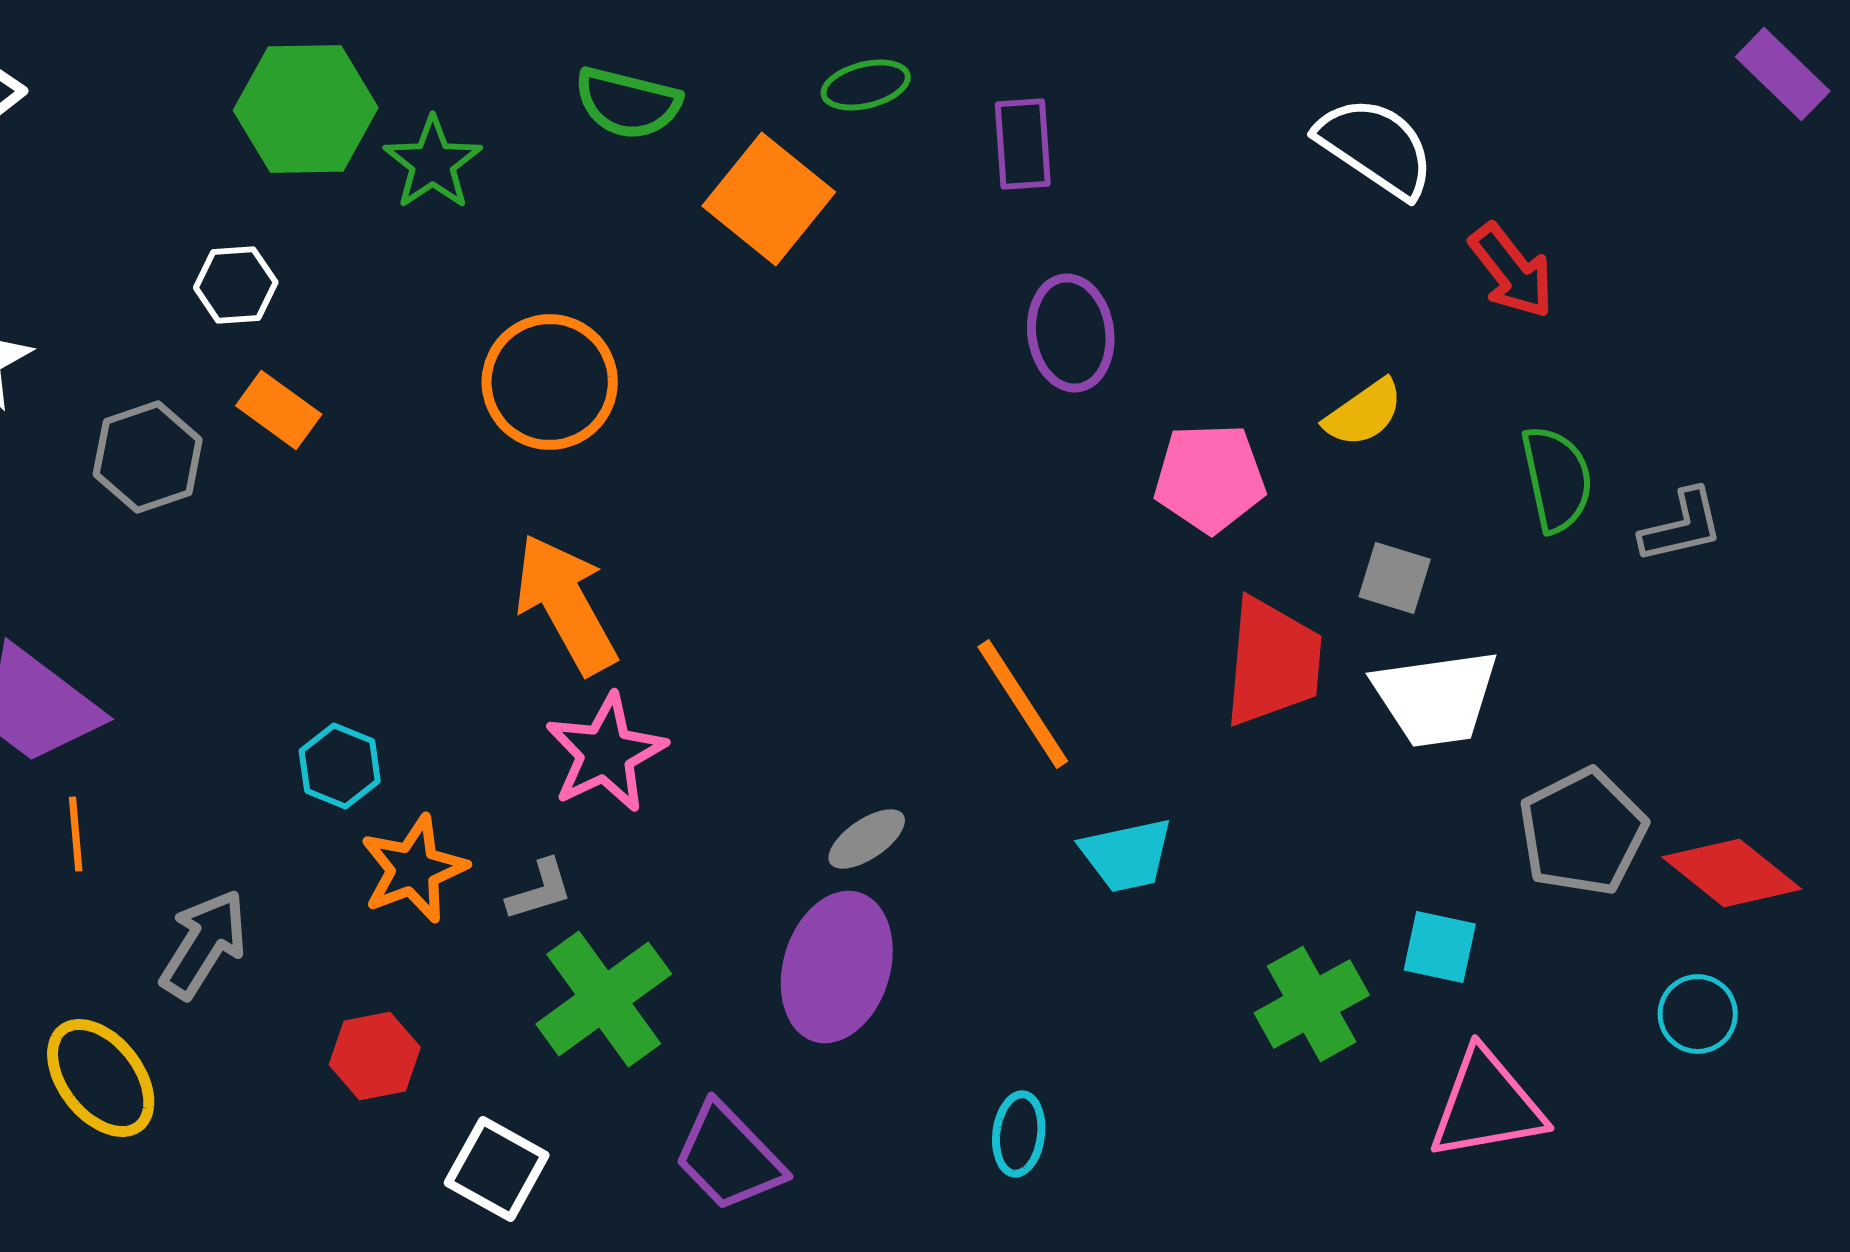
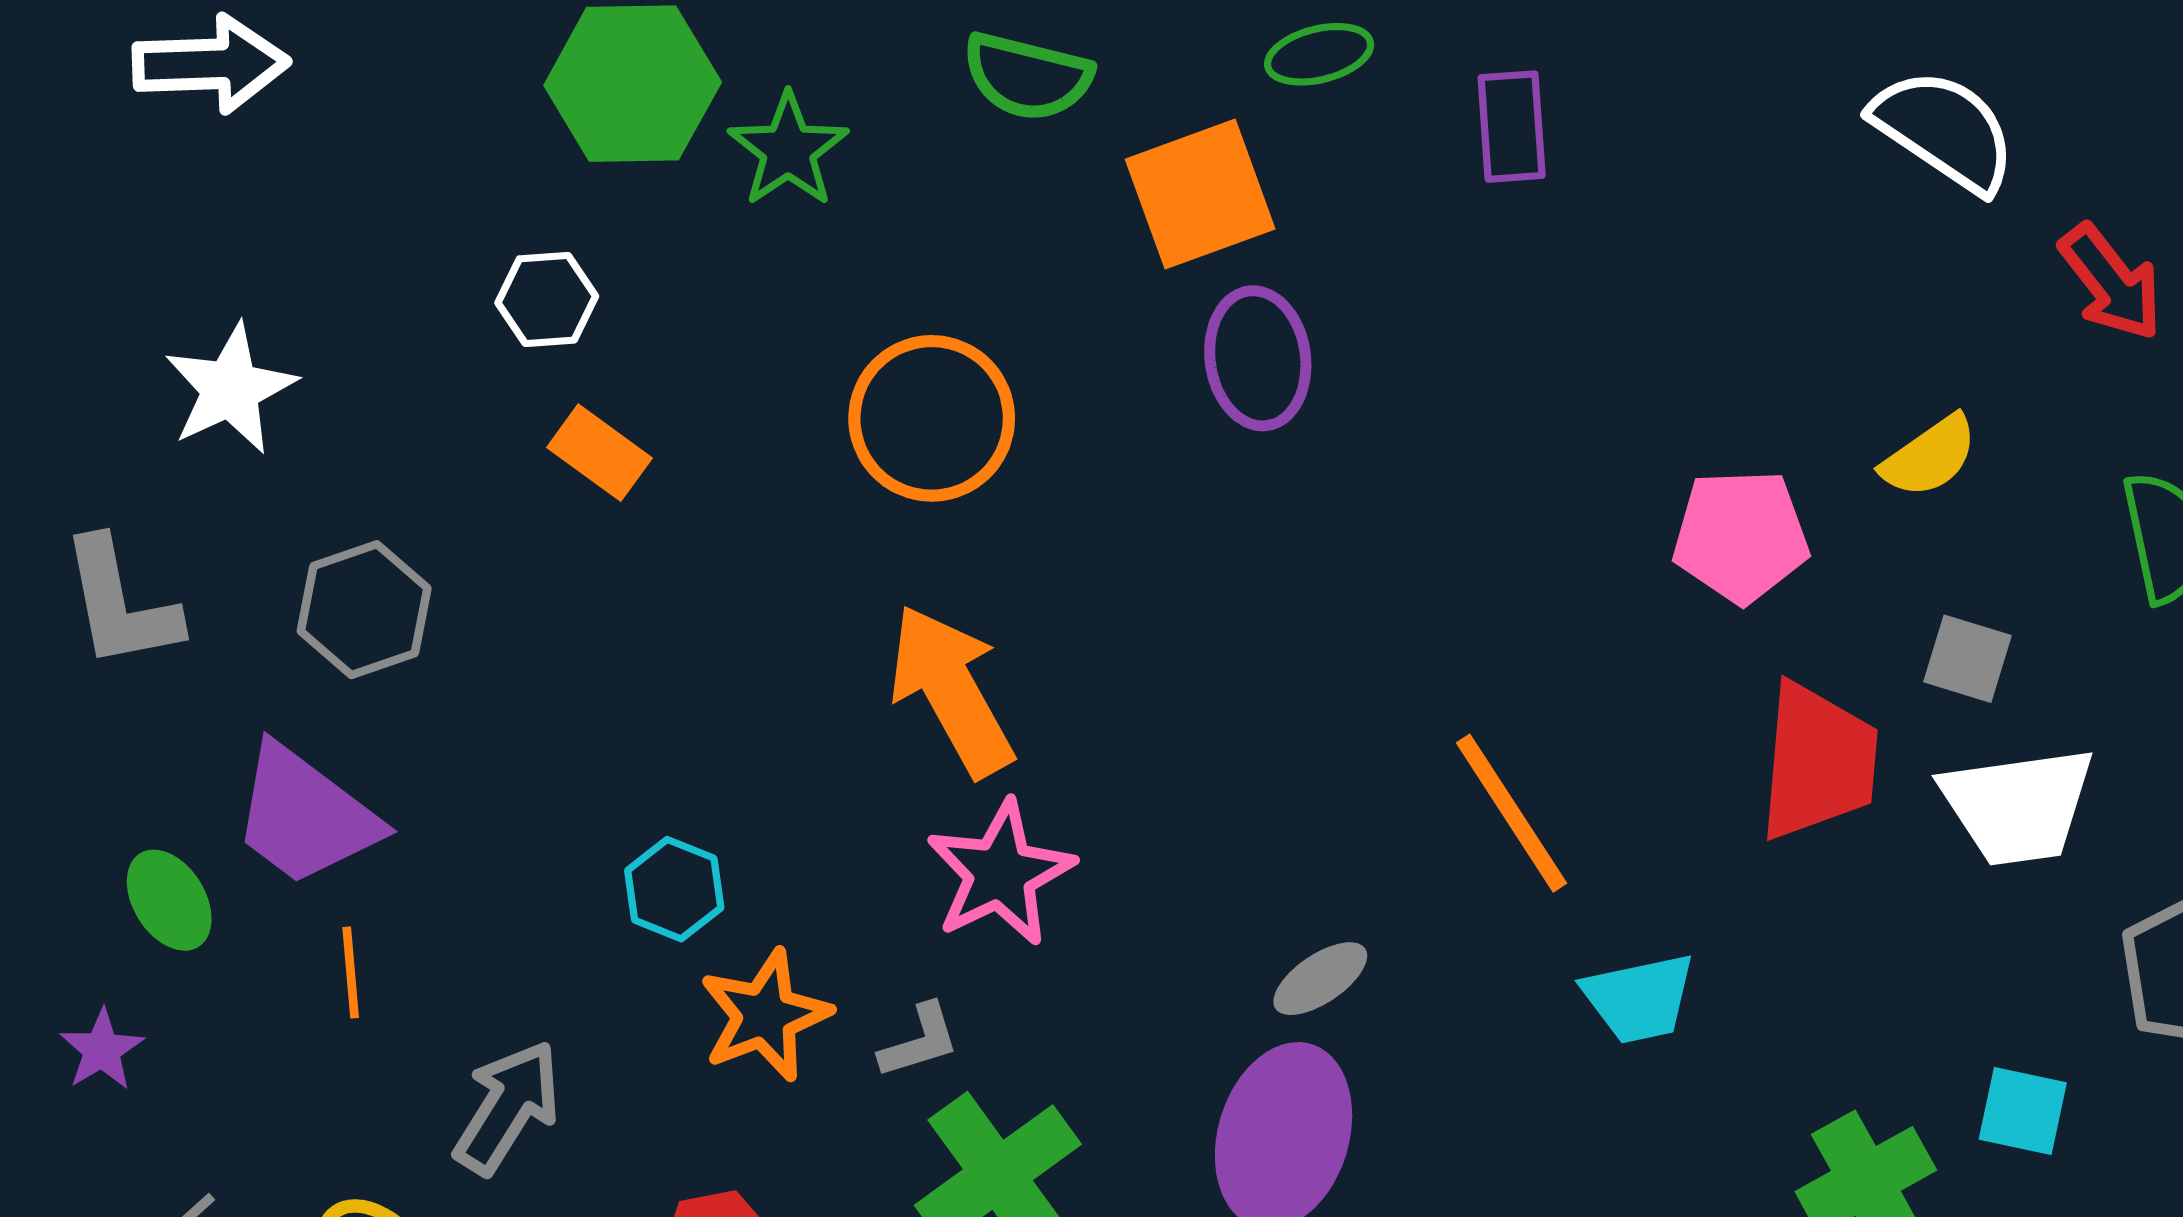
orange square: (769, 199) -> (1200, 194), turned 31
purple ellipse: (1071, 333) -> (1258, 358), moved
gray hexagon: (148, 457) -> (364, 610), moved

